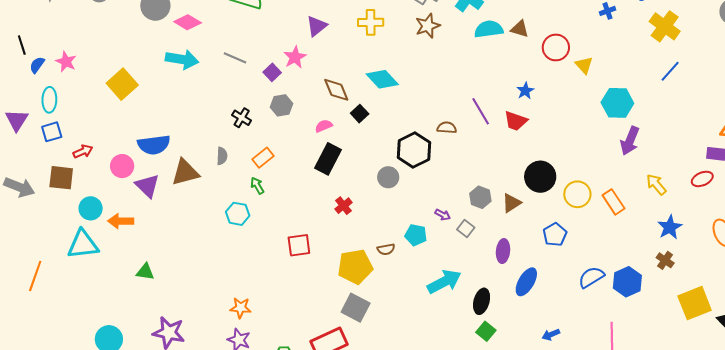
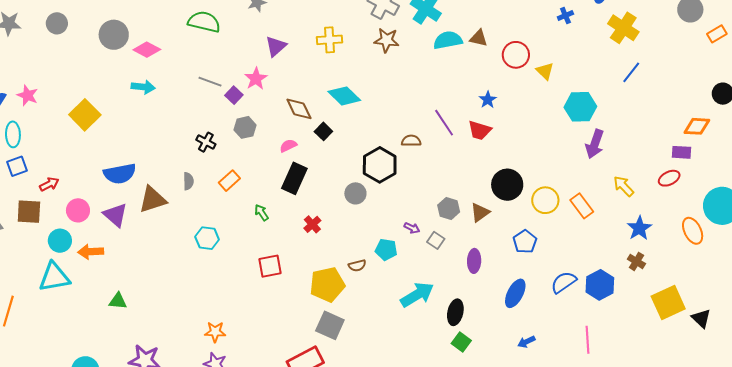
brown star: (428, 26) -> (387, 40), turned 30
gray line: (235, 58) -> (210, 82), moved
cyan arrow: (182, 59) -> (143, 87), size x0.7
pink circle: (122, 166) -> (78, 210), moved
green arrow: (257, 186) -> (262, 213), moved
blue ellipse: (526, 282) -> (515, 293), moved

